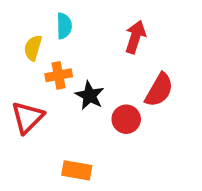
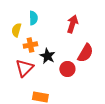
red triangle: (27, 117) -> (24, 68), moved

